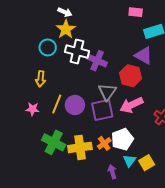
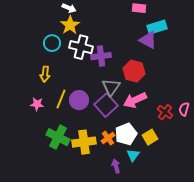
purple triangle: (144, 56) -> (148, 40), moved
purple cross: (97, 61) -> (101, 56), turned -30
purple square: (102, 110) -> (106, 105), turned -30
yellow square: (147, 163) -> (150, 137), moved

